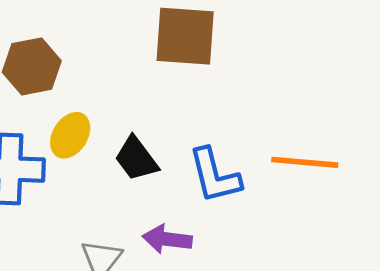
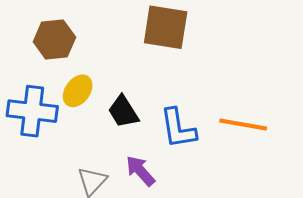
purple arrow: (167, 239) -> (140, 171), turned 36

